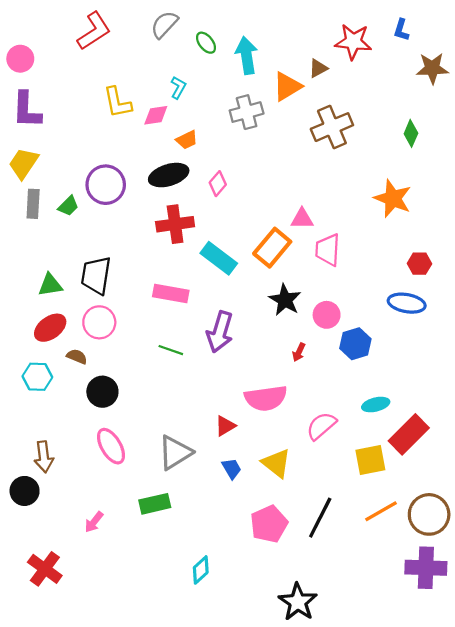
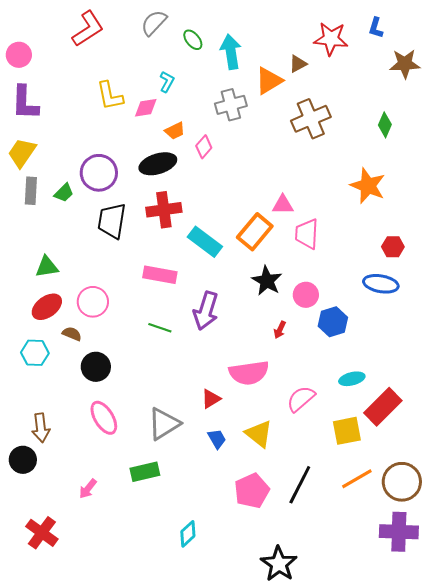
pink diamond: (218, 184) -> (204, 147), moved
black trapezoid: (96, 275) -> (112, 221), moved

